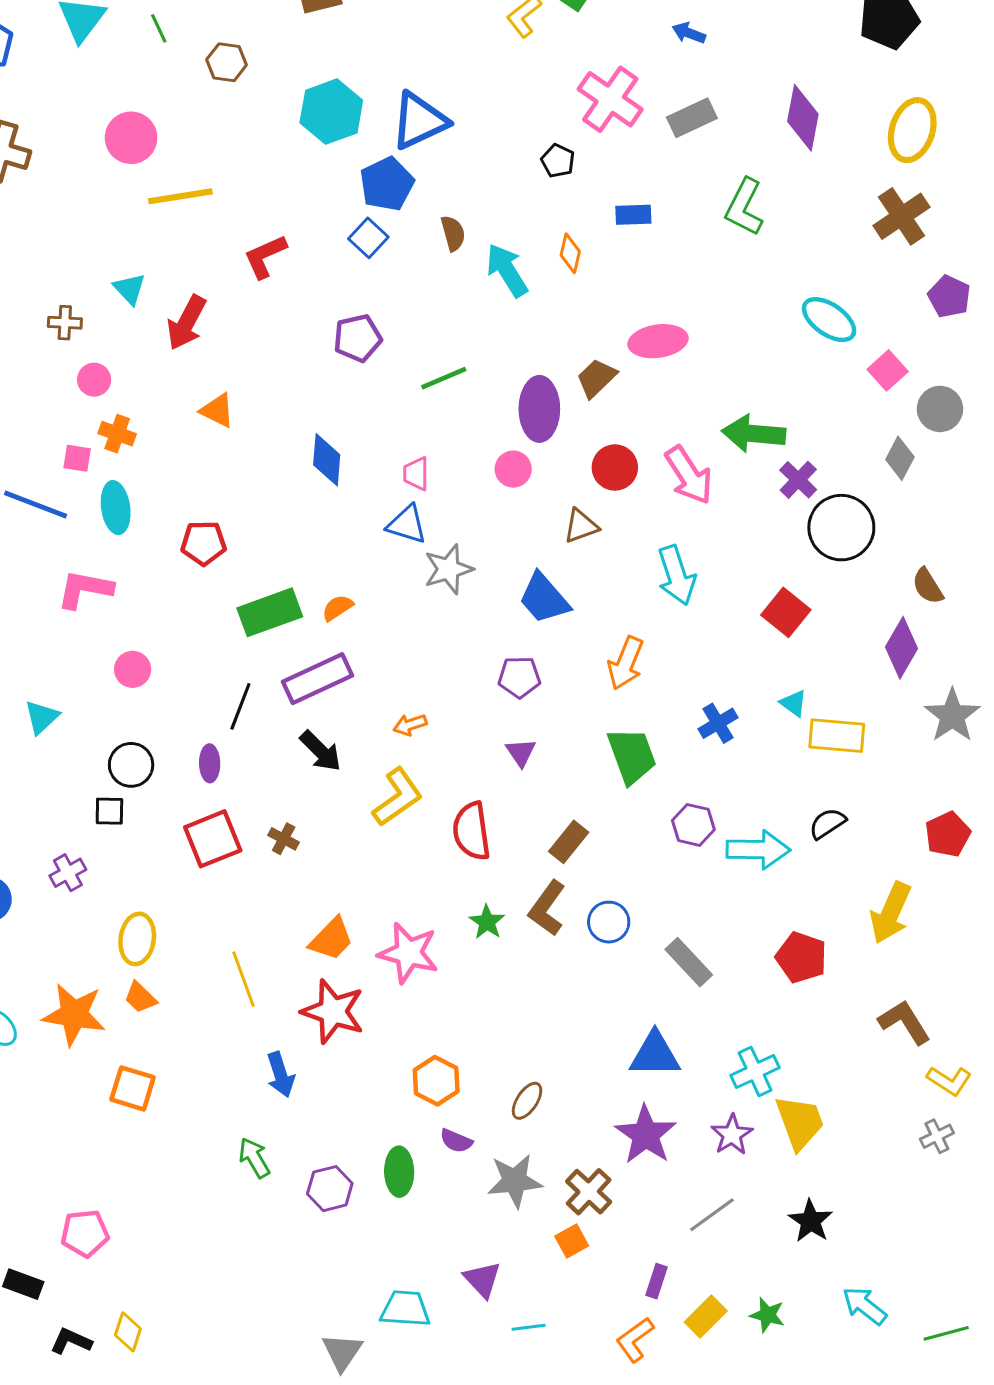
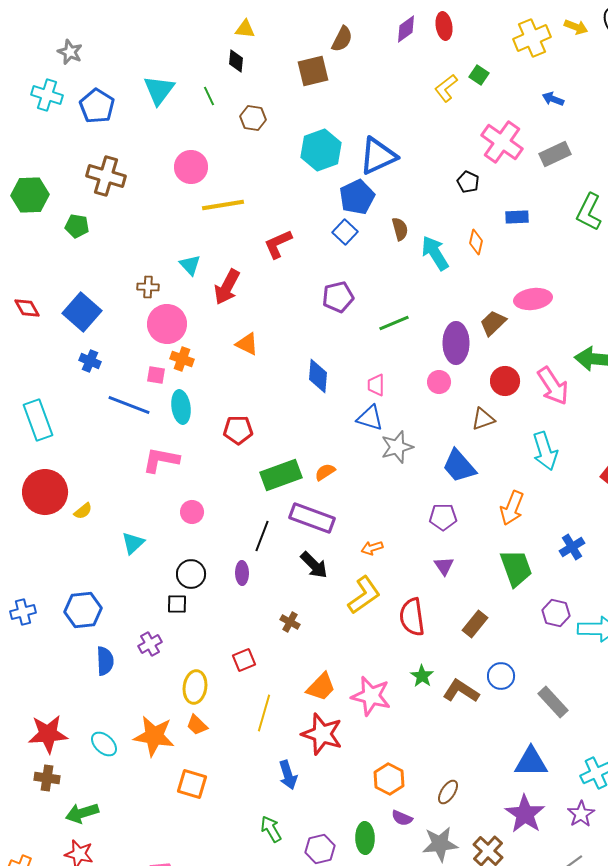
pink circle: (94, 380) -> (167, 324), size x1.8
purple rectangle: (317, 679) -> (312, 518), turned 45
red square: (213, 839) -> (244, 660), moved, size x0.6
brown L-shape: (547, 908) -> (461, 691), moved, turned 87
yellow line: (244, 979) -> (264, 713), turned 36

